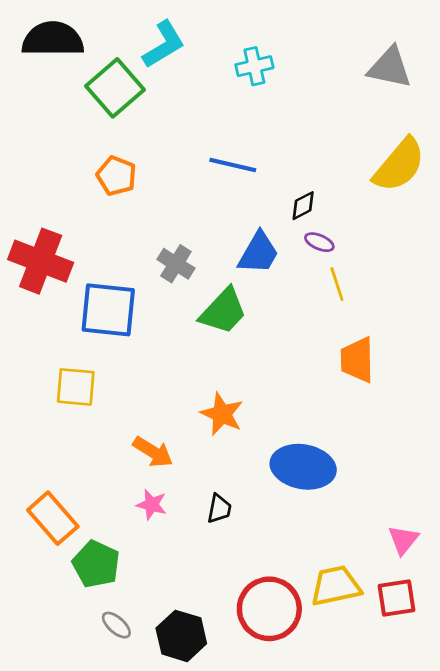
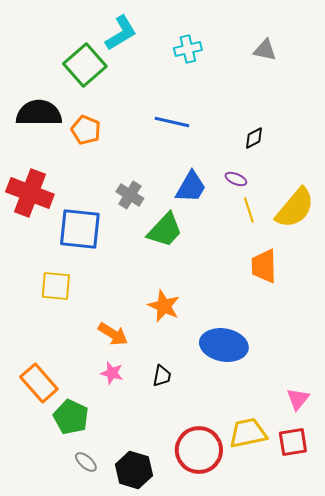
black semicircle: (53, 39) -> (39, 113), moved
gray triangle: (390, 68) -> (265, 50), moved, size x0.7
yellow semicircle: (399, 165) -> (295, 208), moved
black diamond: (303, 206) -> (254, 138), moved

